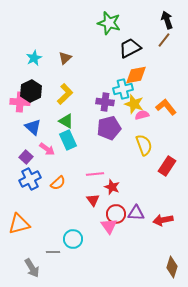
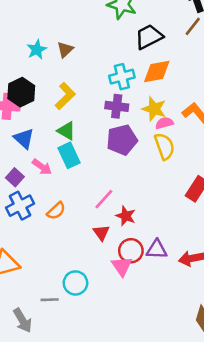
cyan star: (34, 58) -> (37, 50), moved
cyan cross: (123, 89) -> (122, 77), moved
yellow semicircle: (144, 145) -> (164, 146), moved
pink line: (95, 174) -> (104, 199), turned -42

